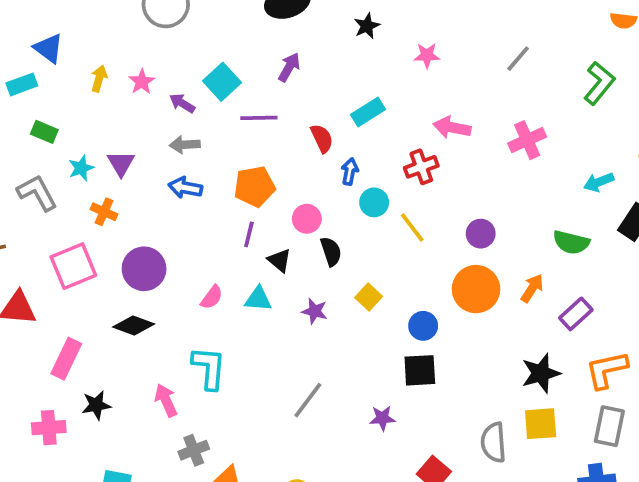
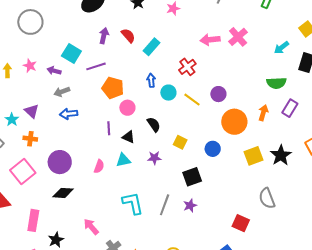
pink arrow: (452, 127) -> (210, 40), moved
red semicircle: (322, 138) -> (128, 36), moved
orange pentagon: (255, 186) -> (113, 88), moved, turned -30
pink circle: (307, 219) -> (127, 108), moved
purple circle: (481, 234) -> (218, 94), moved
purple rectangle: (576, 314) -> (290, 108), moved
cyan L-shape: (209, 368) -> (133, 203), moved
black square: (420, 370) -> (192, 177), moved
purple star: (382, 418) -> (190, 205), moved
yellow square: (541, 424) -> (254, 156), moved

